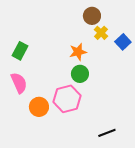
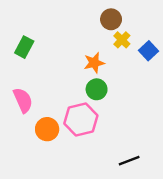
green rectangle: (20, 51) -> (24, 47), moved

